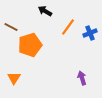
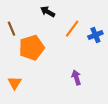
brown line: (11, 27) -> (11, 29), turned 40
purple arrow: (82, 78) -> (76, 78), moved

